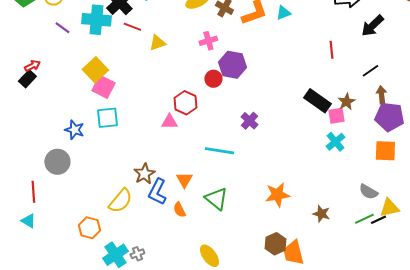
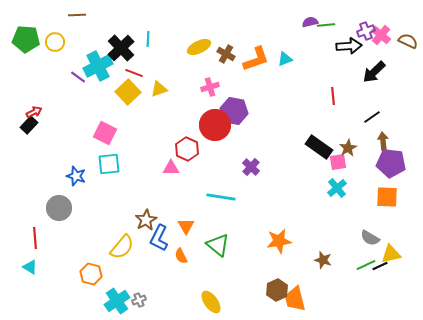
cyan cross: (96, 20) -> (98, 66), turned -32
purple line: (62, 28) -> (78, 77), moved
yellow square: (95, 70) -> (128, 92), moved
red circle: (213, 79) -> (215, 125), size x1.8

